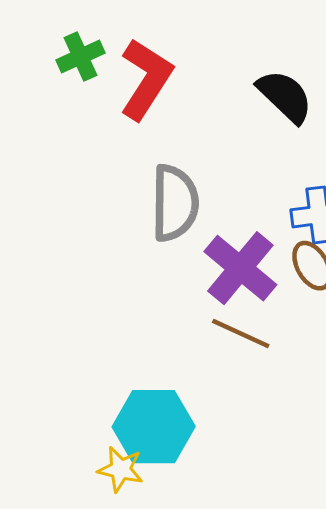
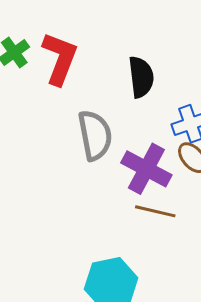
black semicircle: (285, 96) -> (141, 77), moved, turned 51

